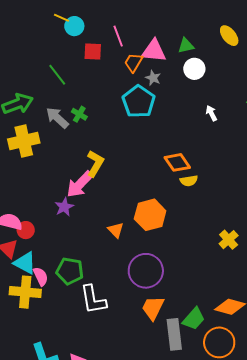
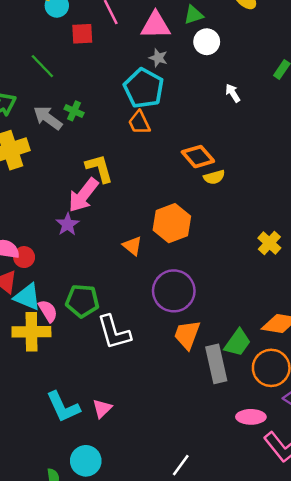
orange trapezoid: (134, 62) -> (139, 123), moved, turned -50
yellow L-shape: (95, 164) -> (99, 168), turned -40

